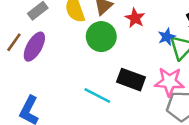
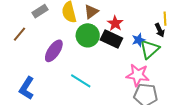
purple ellipse: (34, 47) -> (54, 51), moved
black rectangle: (131, 80) -> (111, 39), moved

